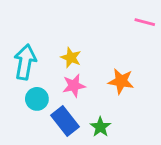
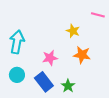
yellow star: (71, 58) -> (73, 31), moved
cyan circle: (37, 99) -> (17, 75), moved

